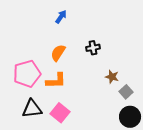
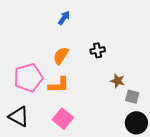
gray square: (126, 92) -> (132, 97), turned -32
black triangle: (32, 109) -> (19, 117), moved, turned 35

